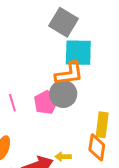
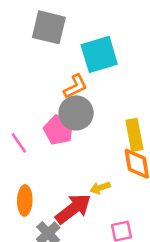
cyan square: (78, 53) -> (99, 54), moved
orange L-shape: (69, 74) -> (75, 86), size x0.7

